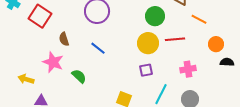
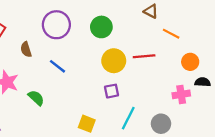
green circle: (155, 16) -> (101, 27), moved
brown semicircle: (64, 39) -> (26, 49), moved
pink cross: (188, 69) -> (181, 94), moved

